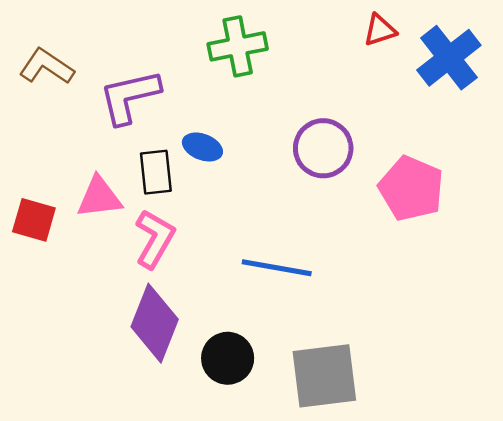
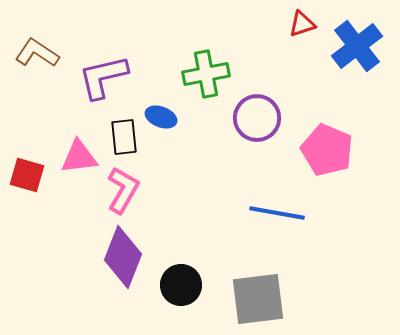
green cross: (238, 46) -> (206, 74), moved
blue line: (277, 268) -> (277, 213), moved

